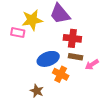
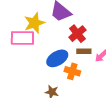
pink rectangle: (18, 33) -> (22, 38), size x1.6
red cross: (72, 38) -> (77, 34), turned -36

